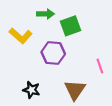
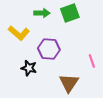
green square: (71, 26) -> (70, 13), moved
black star: (31, 90) -> (29, 68), moved

